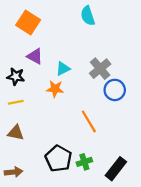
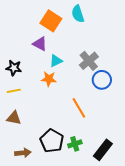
orange square: (28, 22) -> (51, 21), moved
purple triangle: (35, 56) -> (40, 44), moved
brown arrow: (13, 172) -> (23, 153), moved

